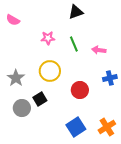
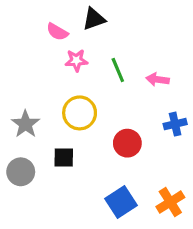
black triangle: (76, 12) -> (94, 19), moved
pink semicircle: (13, 20) -> (57, 32), moved
black square: (40, 99) -> (64, 157), turned 32
gray circle: (22, 108) -> (21, 172), moved

